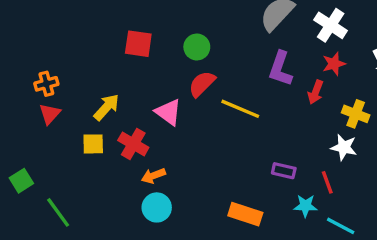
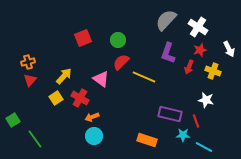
red square: (138, 44) -> (83, 38), turned -30
yellow cross: (356, 114) -> (213, 71), moved
yellow square: (93, 144) -> (56, 98), turned -32
purple rectangle: (284, 171) -> (170, 114), size x1.6

